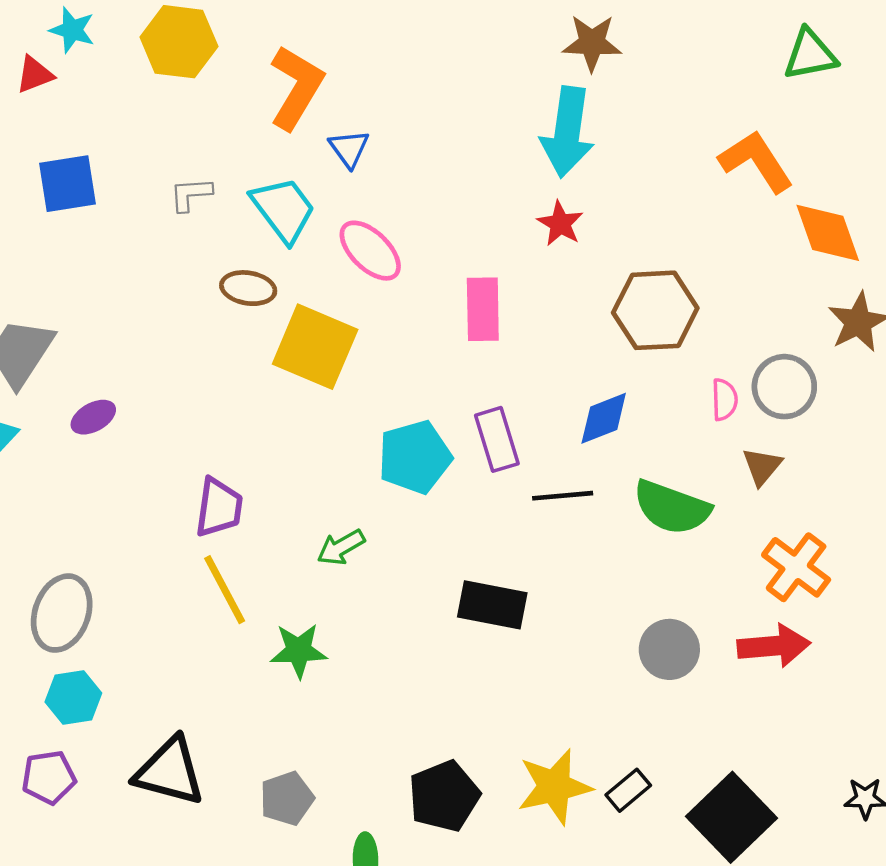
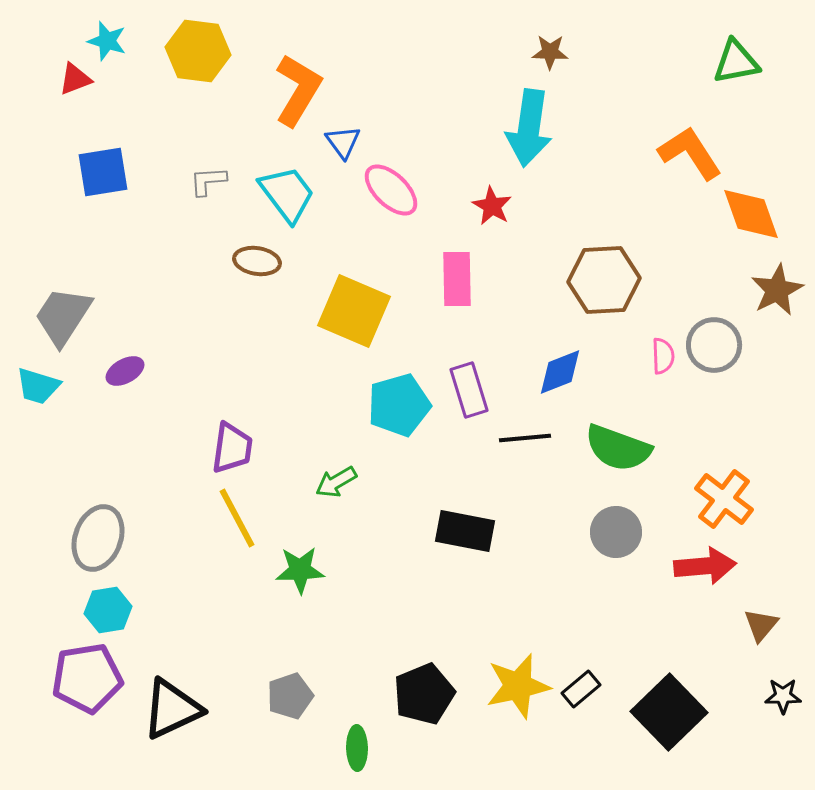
brown star: (592, 43) -> (550, 52), size x0.7
red star: (560, 224) -> (492, 206), moved
pink ellipse: (370, 251) -> (391, 190), moved
yellow square: (315, 347) -> (354, 311), moved
brown triangle: (762, 466) -> (761, 625), moved
gray circle: (669, 649) -> (616, 532), moved
black triangle: (170, 771) -> (172, 709), moved, turned -40
purple pentagon: (49, 777) -> (87, 678), size x1.5

